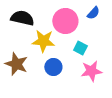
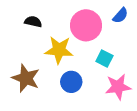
black semicircle: (22, 18) -> (33, 22), size x0.6

